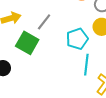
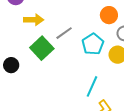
cyan pentagon: (77, 39) -> (93, 44), moved, turned -30

